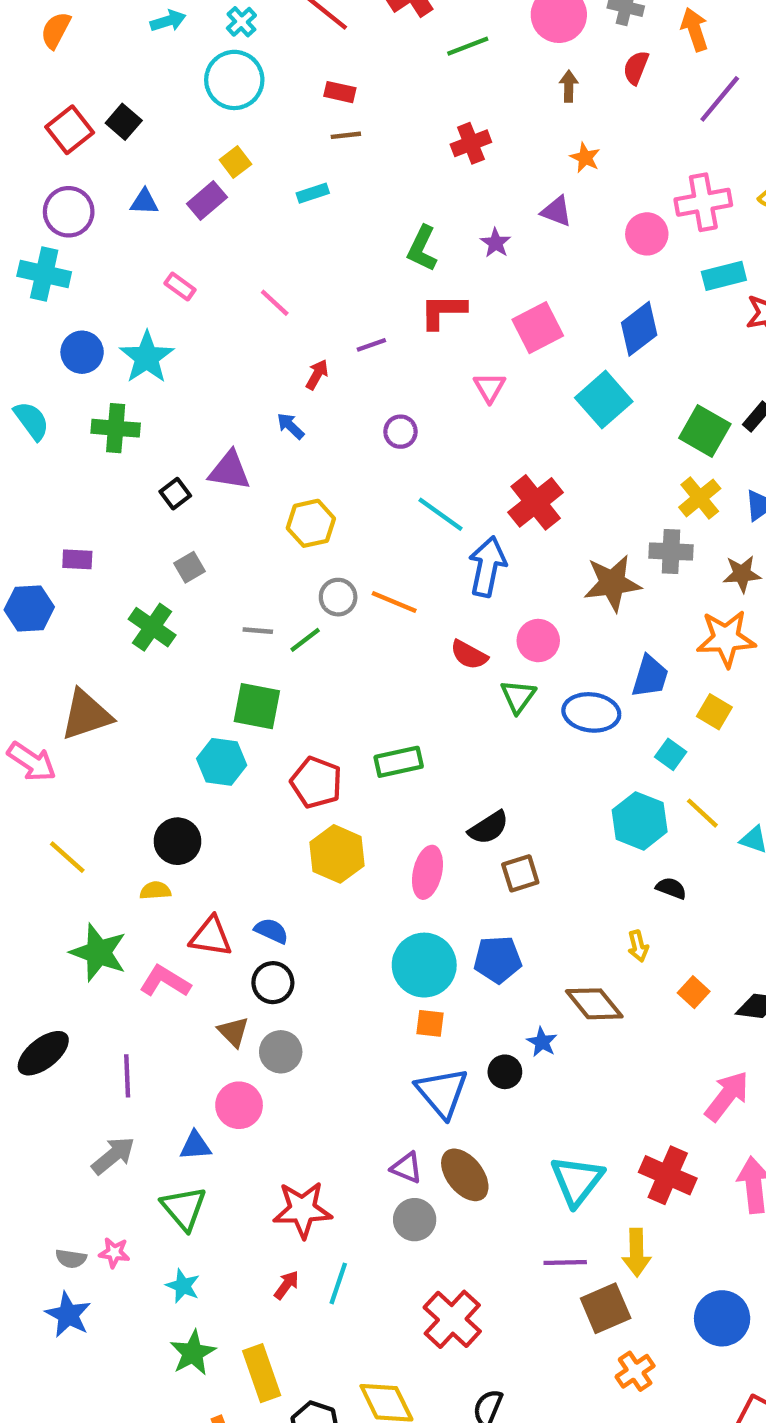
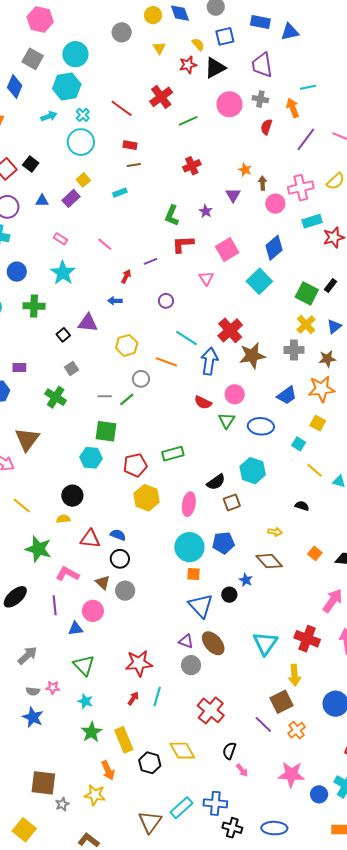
brown arrow: (569, 86) -> (263, 183), moved
purple triangle: (556, 211) -> (233, 195), turned 42
cyan star: (147, 357) -> (63, 273), moved
blue arrow: (290, 426) -> (115, 301), turned -40
brown star: (612, 583) -> (252, 356), moved
orange line: (394, 602) -> (166, 362), moved
blue trapezoid: (650, 676) -> (287, 395), moved, turned 40
brown triangle: (86, 715) -> (27, 439), turned -32
red pentagon: (316, 782) -> (135, 465), turned -30
cyan hexagon: (640, 821) -> (253, 471), moved
yellow arrow: (638, 946) -> (275, 532), moved, turned -64
pink L-shape: (165, 981) -> (67, 574), moved
pink circle: (239, 1105) -> (93, 611), moved
blue triangle: (195, 1146) -> (76, 629), moved
gray arrow: (113, 1156) -> (28, 655), moved
purple line: (565, 1262) -> (263, 724), moved, turned 48

